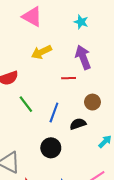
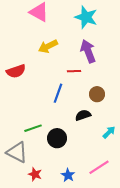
cyan star: (81, 22) -> (86, 17), size x1.6
green line: (26, 104) -> (33, 128), moved, turned -72
blue line: (54, 112) -> (58, 93), moved

